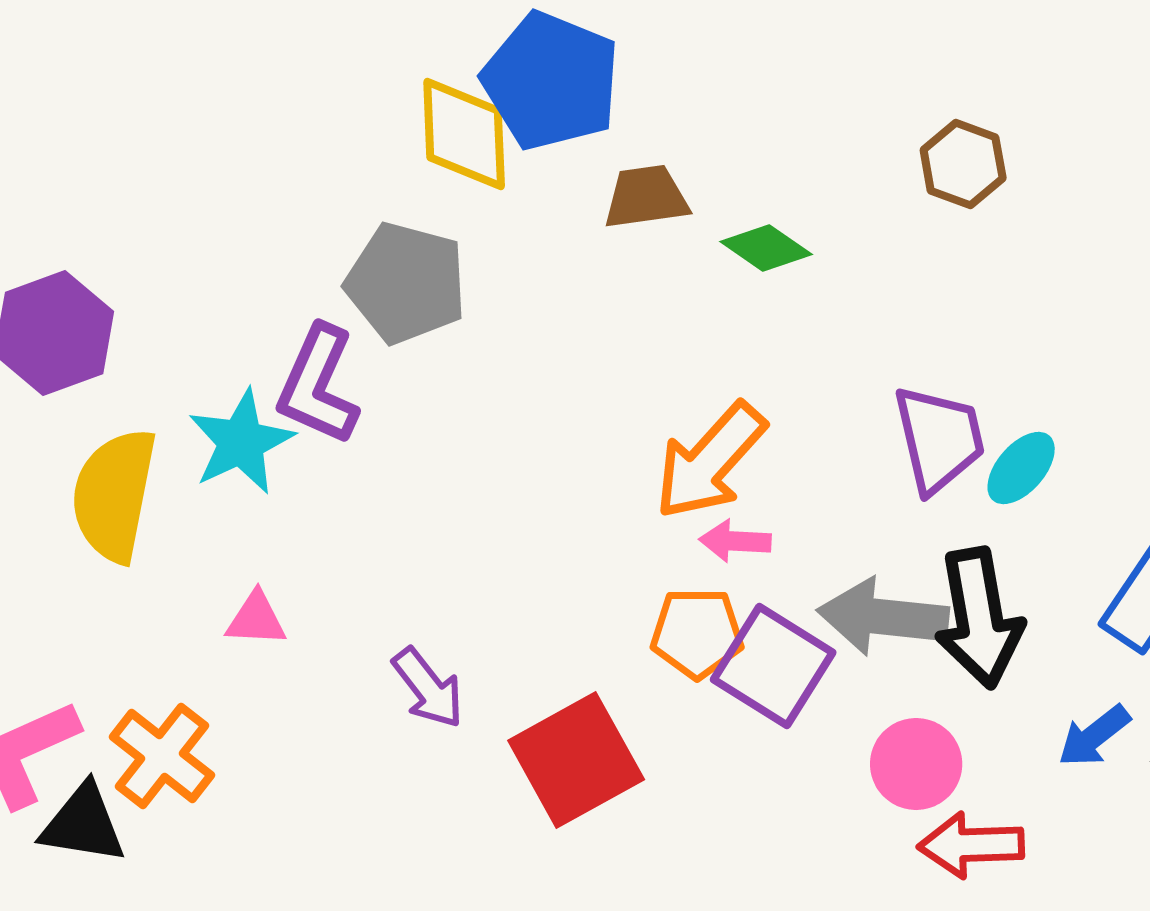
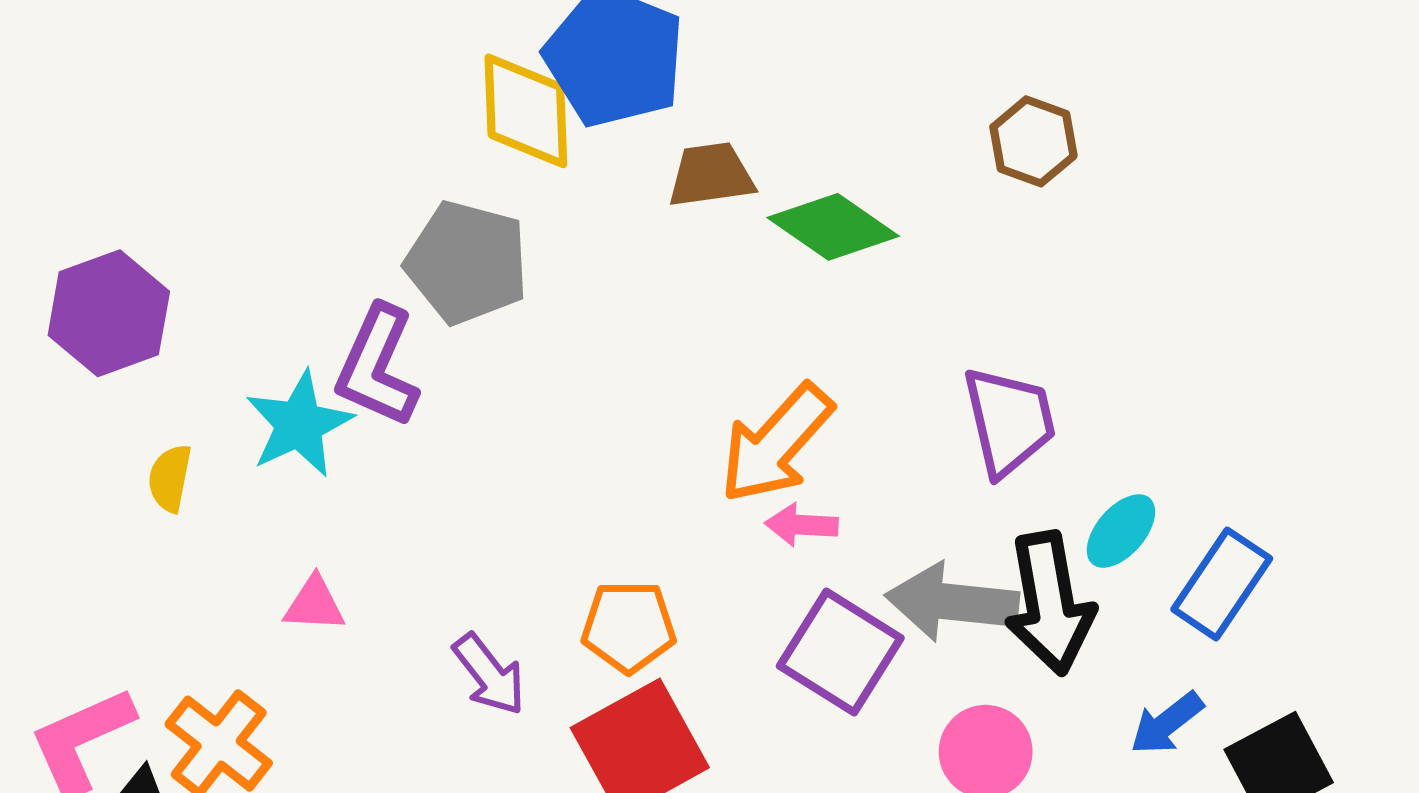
green diamond: (766, 248) -> (833, 227), size x1.4
cyan ellipse: (1021, 468) -> (1121, 531), moved
yellow semicircle: (114, 495) -> (170, 478), size x0.5
orange pentagon: (697, 633) -> (629, 627), moved

